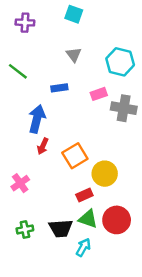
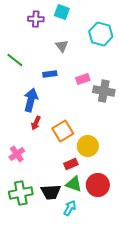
purple cross: (25, 23) -> (36, 19), moved
cyan hexagon: (120, 62) -> (101, 34), moved
green cross: (25, 229) -> (21, 193), size x1.6

